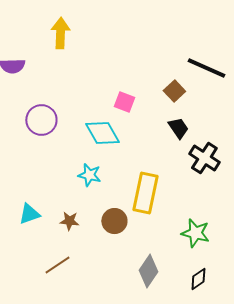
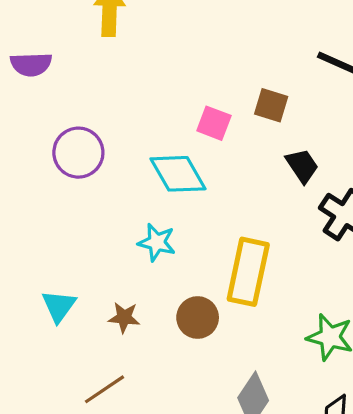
brown square: (174, 91) -> (271, 105), moved, turned -30
cyan triangle: (29, 214) -> (59, 306), turned -35

